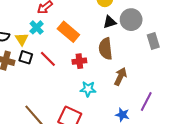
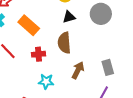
gray circle: (131, 20) -> (101, 14), moved
gray rectangle: (153, 41) -> (108, 67), moved

